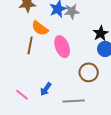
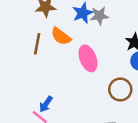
brown line: (30, 45) -> (37, 44), moved
blue arrow: (46, 89) -> (46, 104), moved

